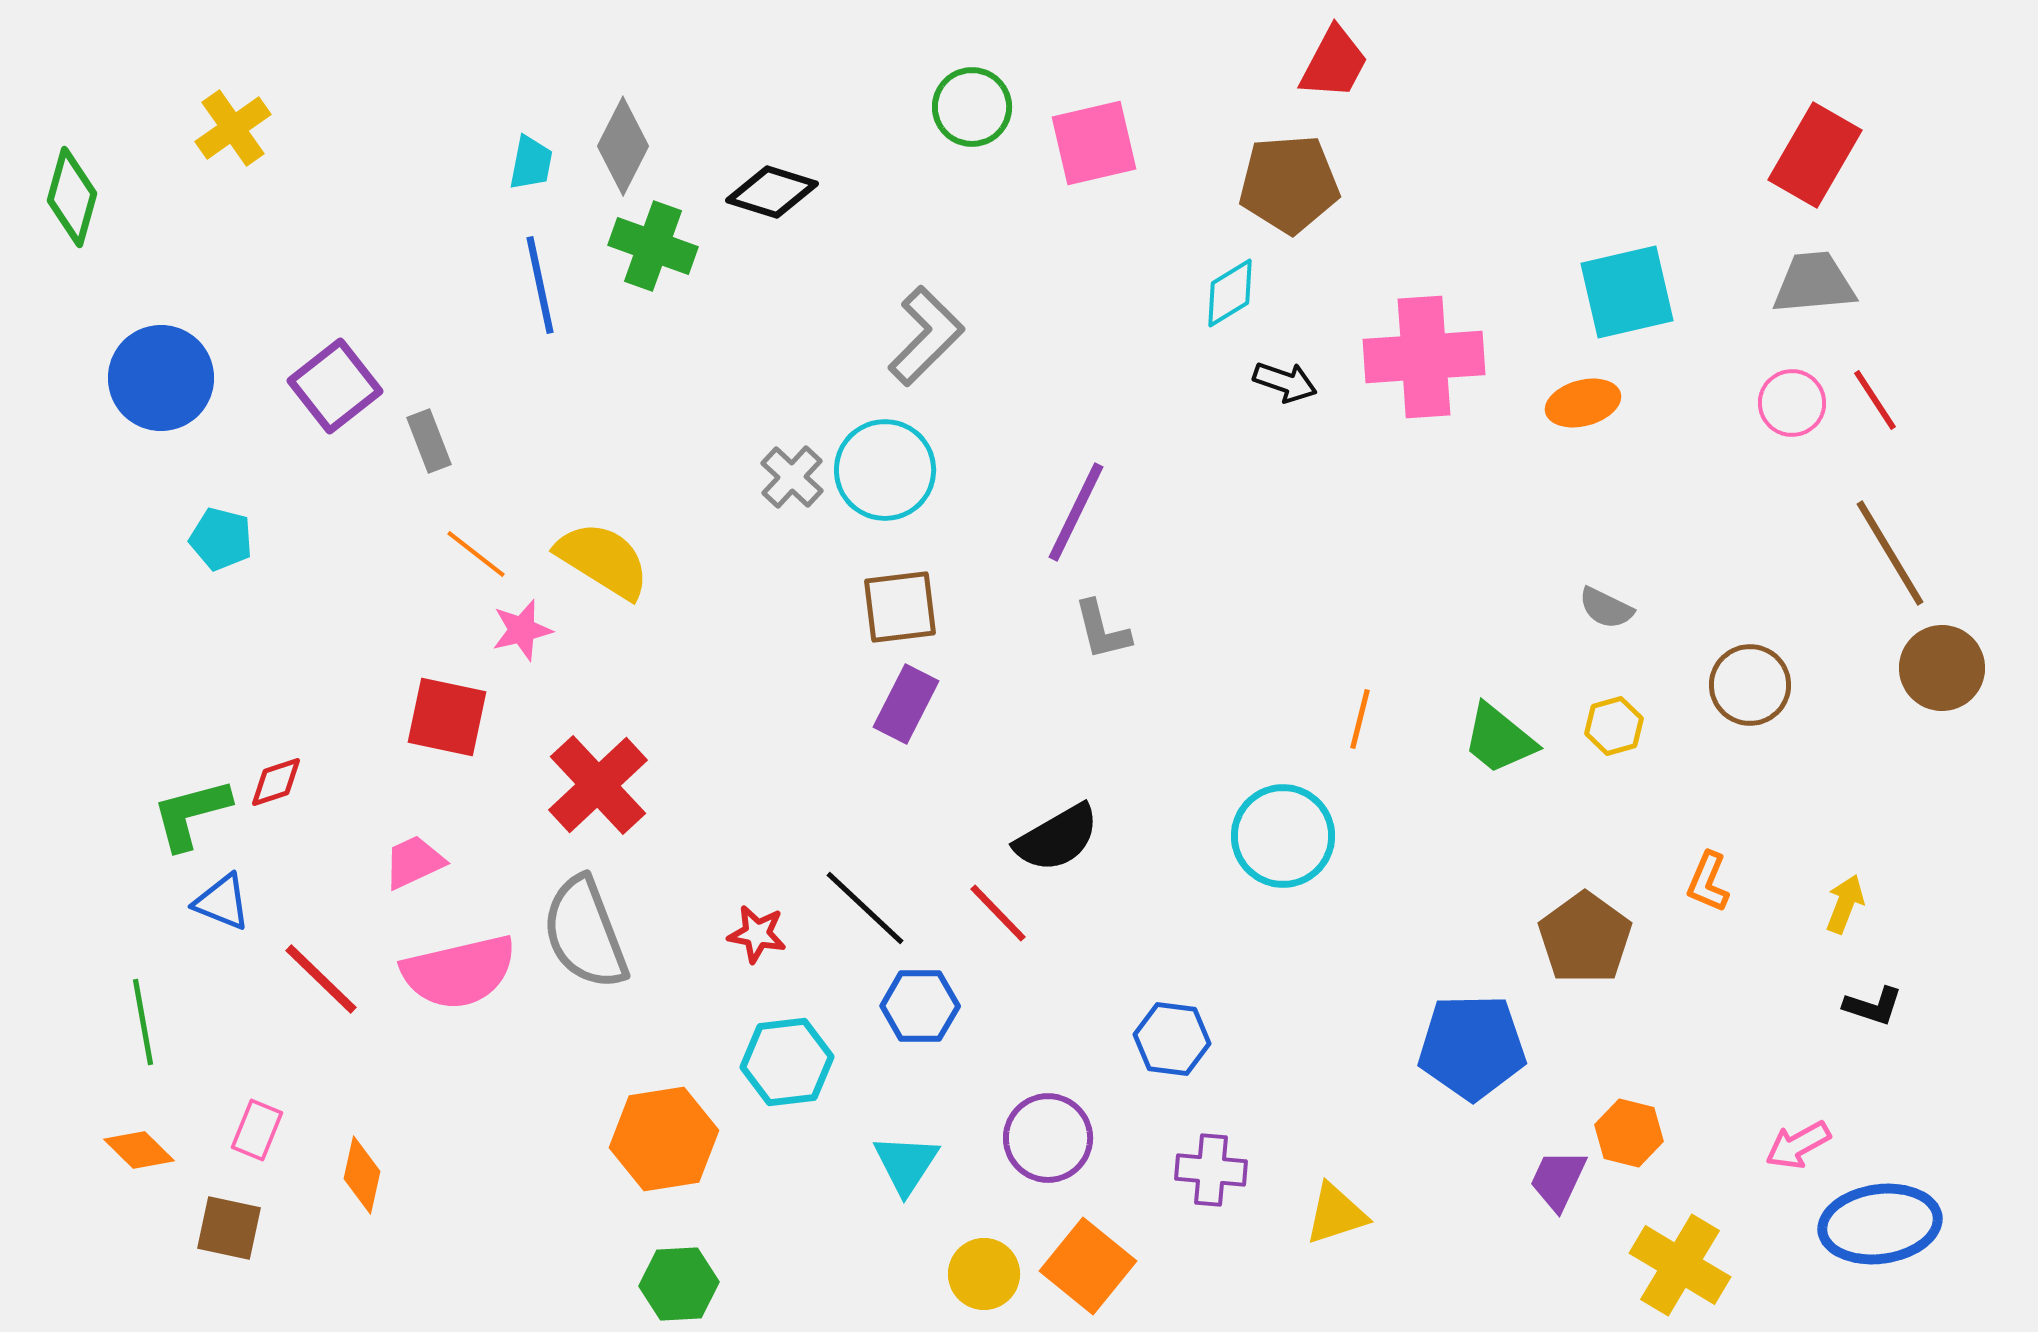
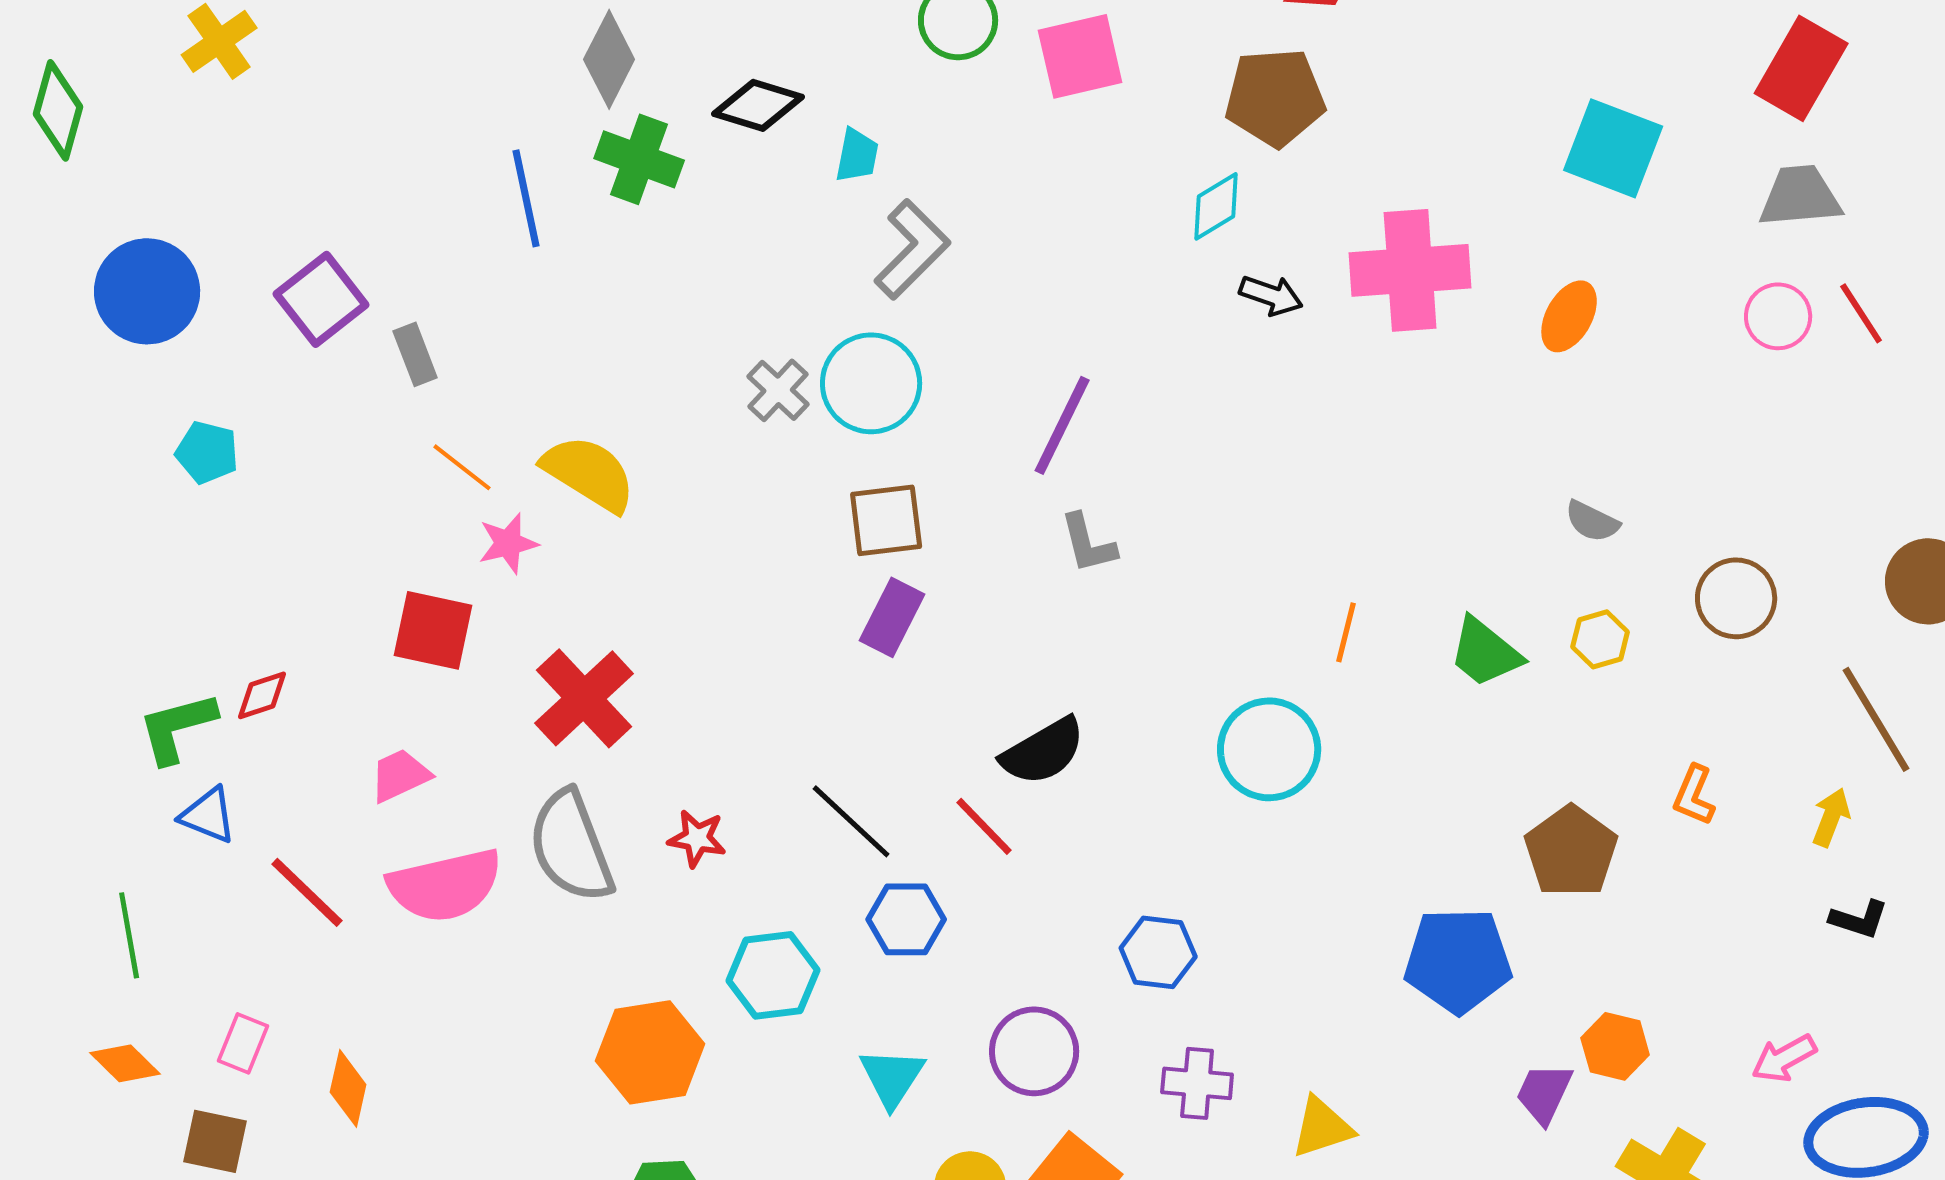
cyan trapezoid: (531, 163) -> (857, 155), moved
cyan square: (1627, 292) -> (1613, 148), moved, turned 34
orange ellipse: (1583, 403) -> (1569, 316), turned -46
brown line: (1890, 553) -> (1876, 719), moved
red star: (757, 934) -> (697, 838), moved

